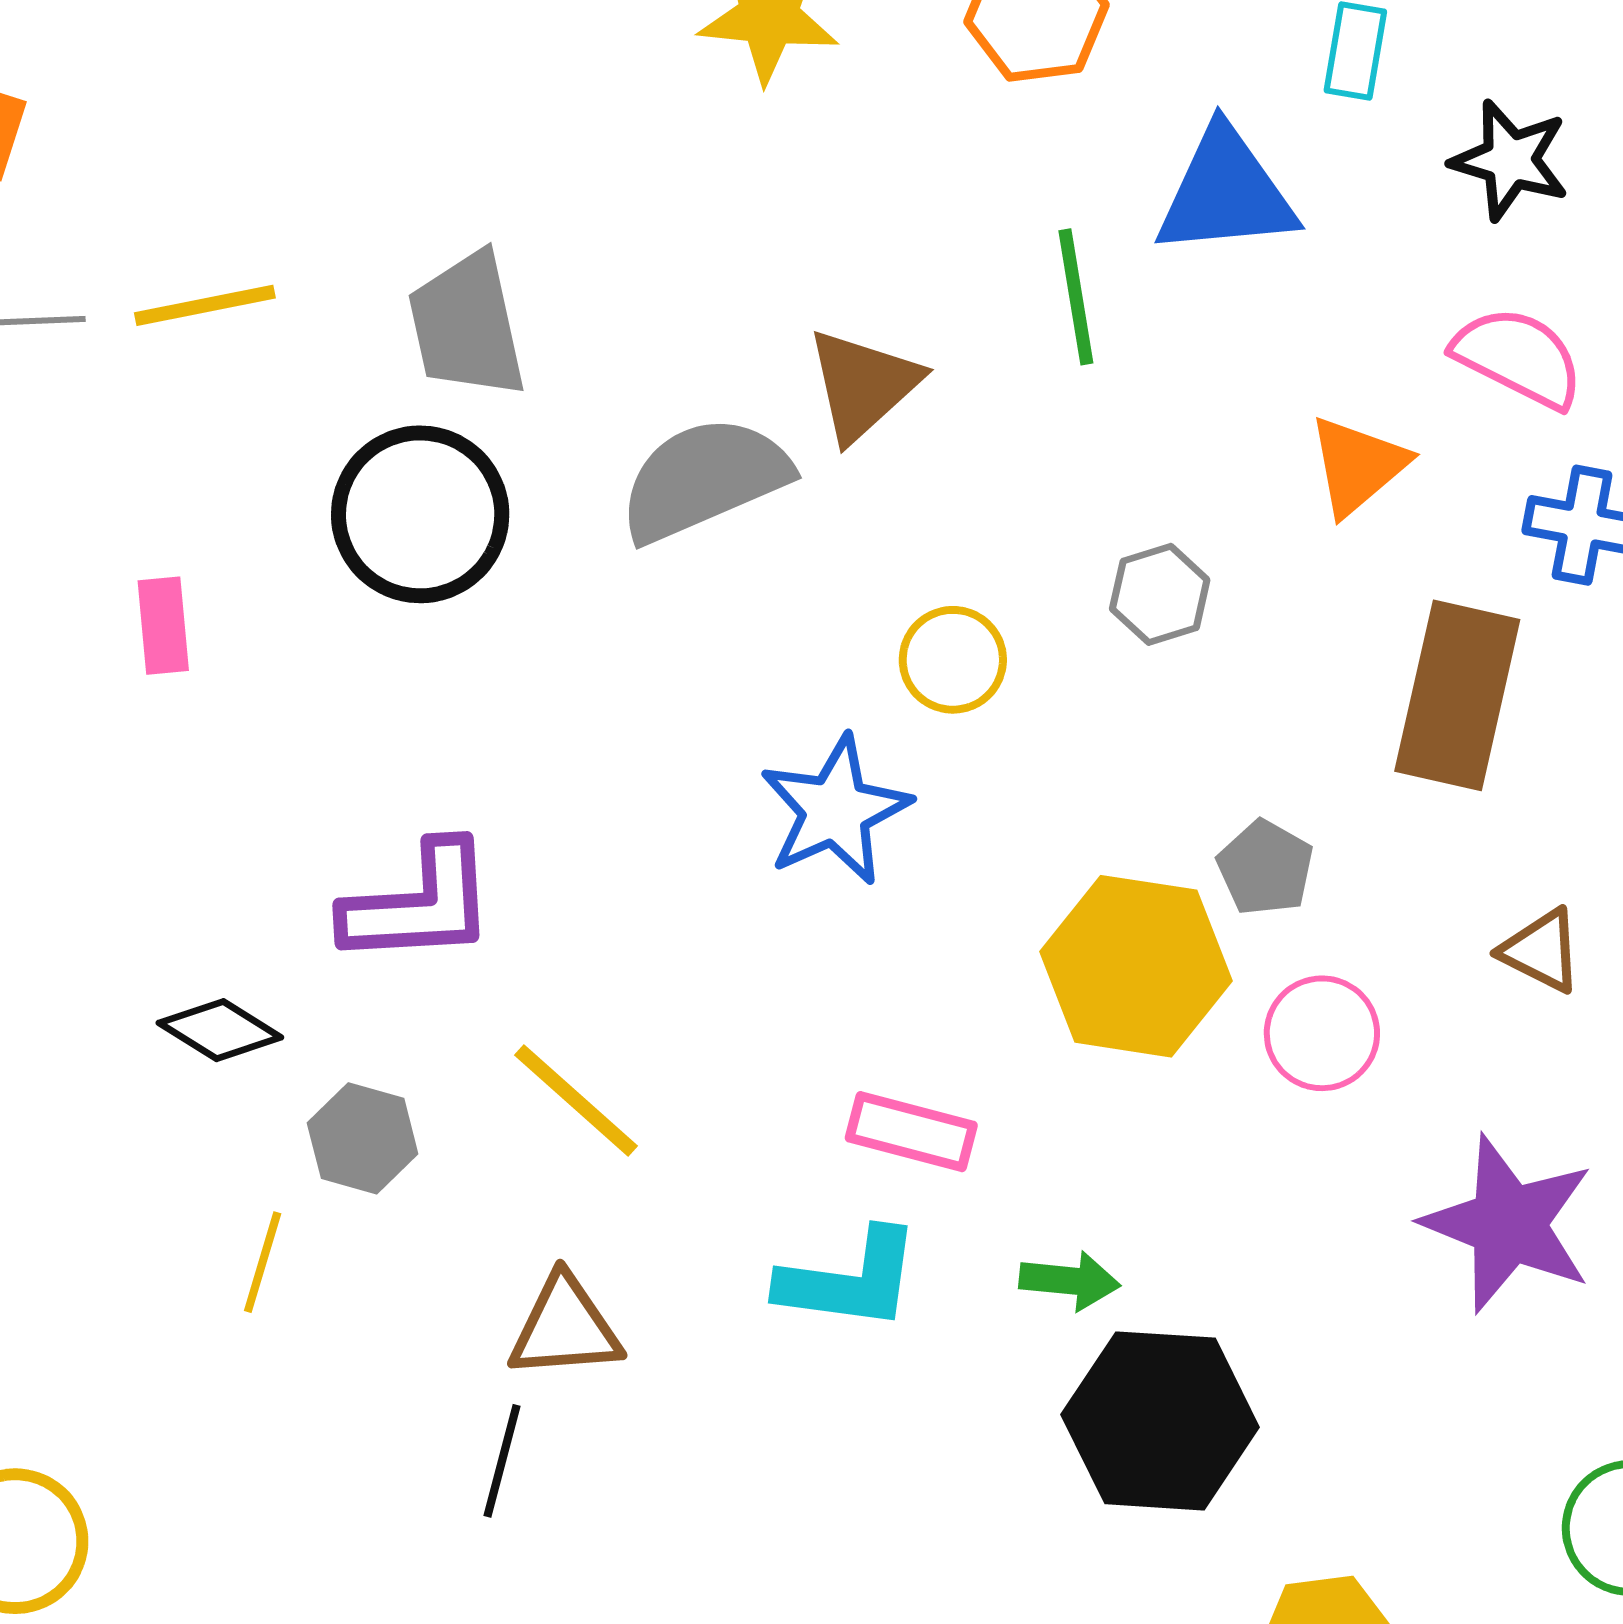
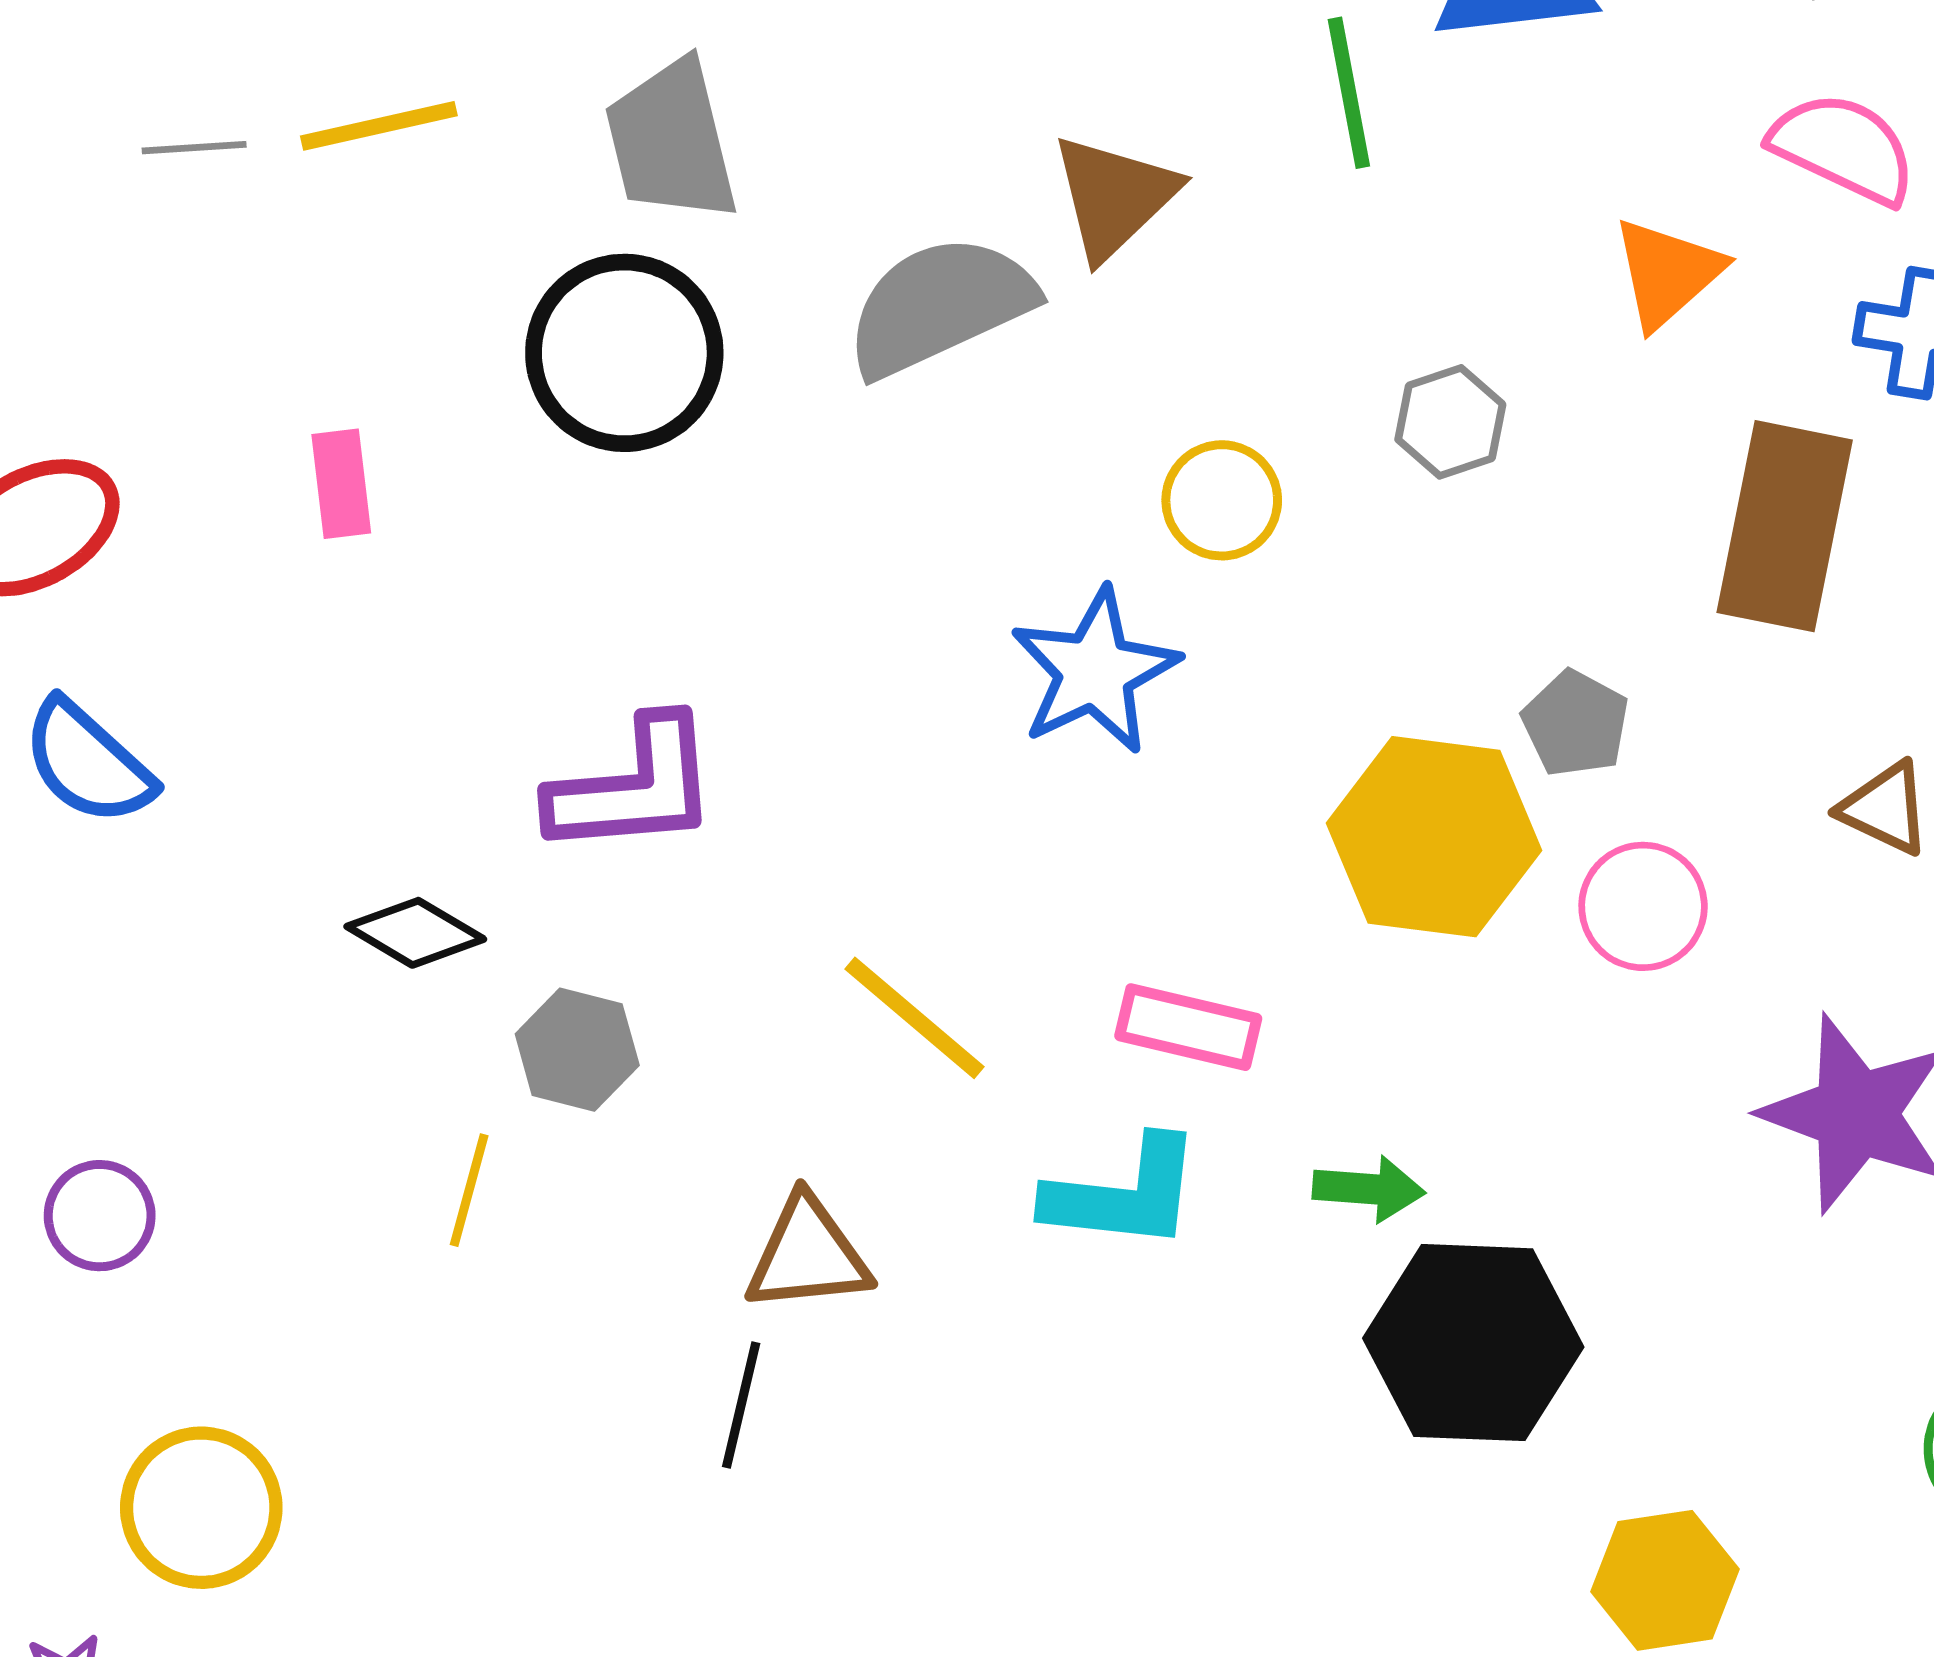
yellow line: (576, 1101) -> (914, 1018), moved

